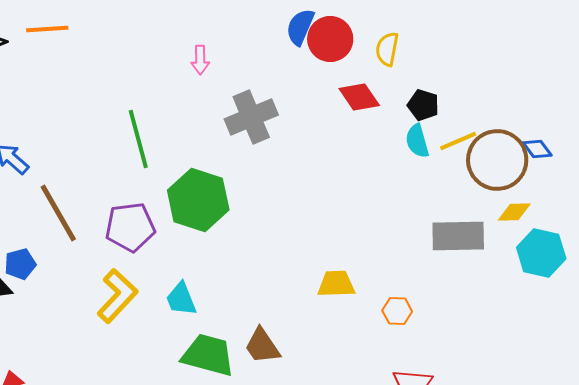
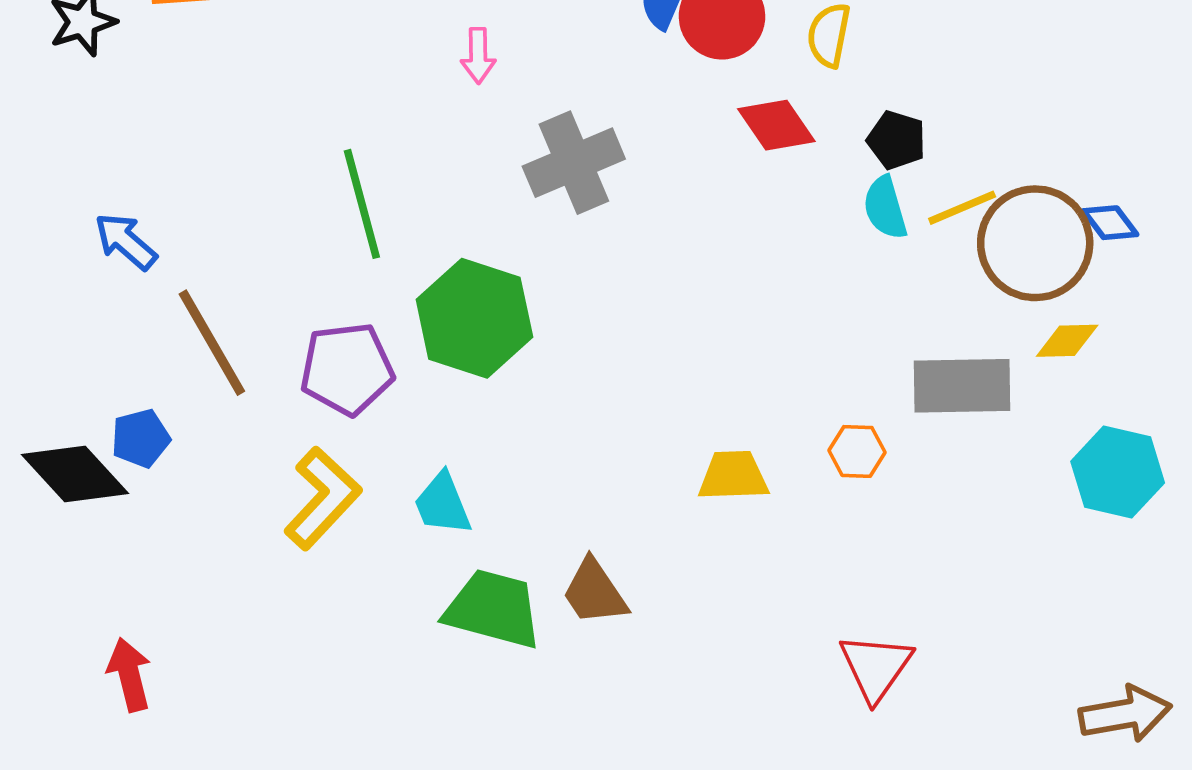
cyan hexagon: (541, 253) -> (1118, 472), moved
orange hexagon: (397, 311) -> (857, 451), moved

